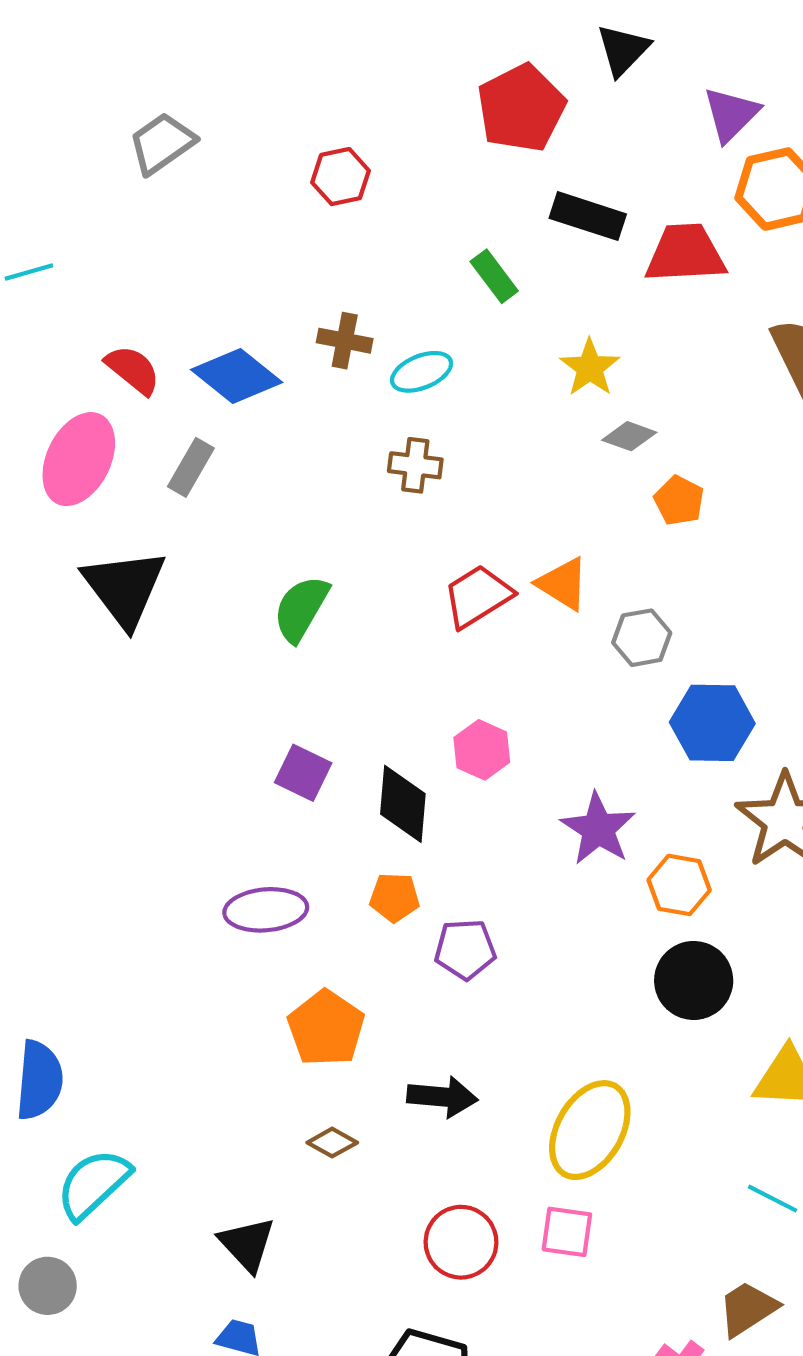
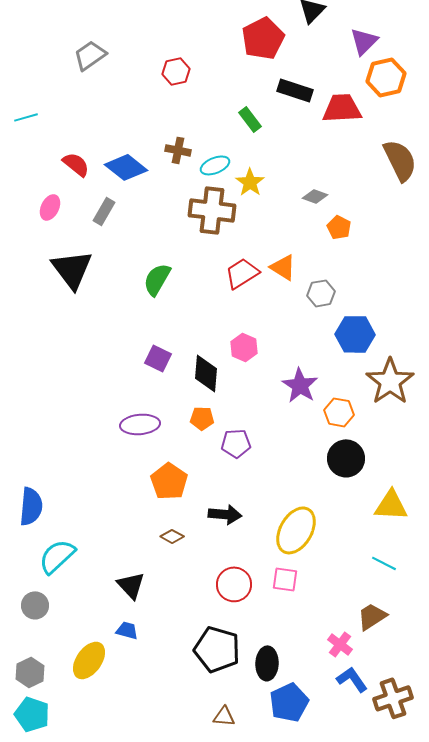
yellow star: (590, 368) -> (250, 182), moved
pink ellipse: (79, 459) -> (50, 207), size x0.6
brown cross: (415, 465) -> (212, 210), size x1.8

